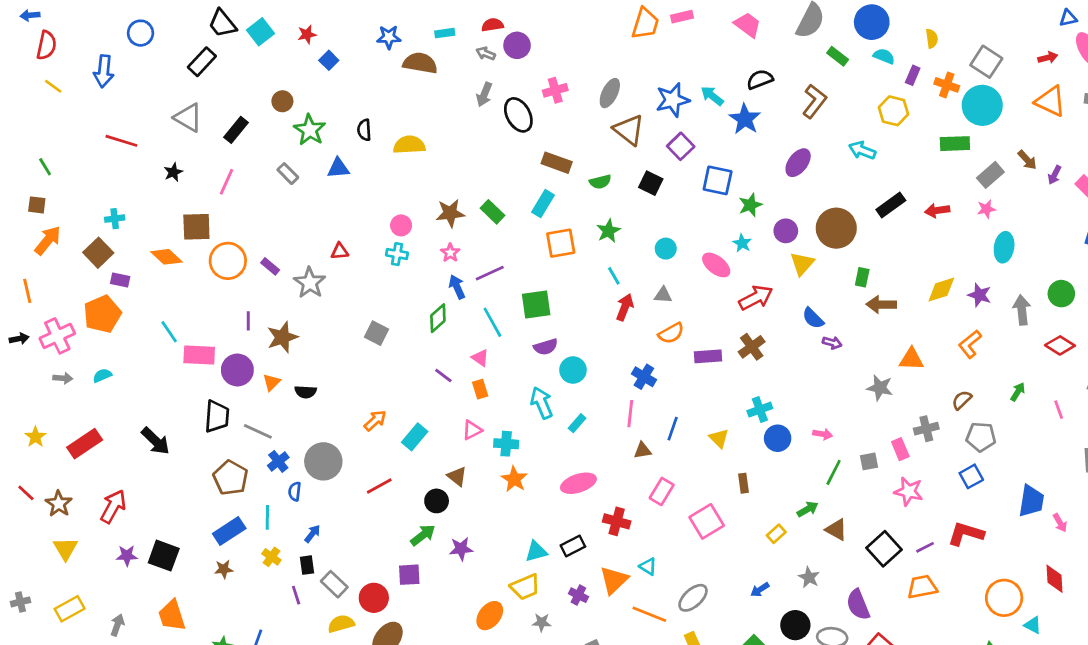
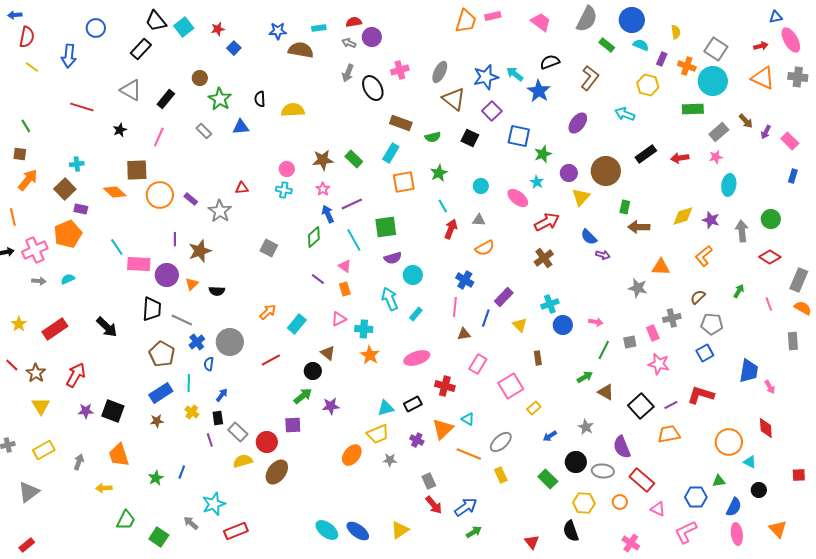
purple rectangle: (708, 356) -> (504, 297), moved, turned -42
yellow rectangle: (776, 534) -> (534, 408), moved

